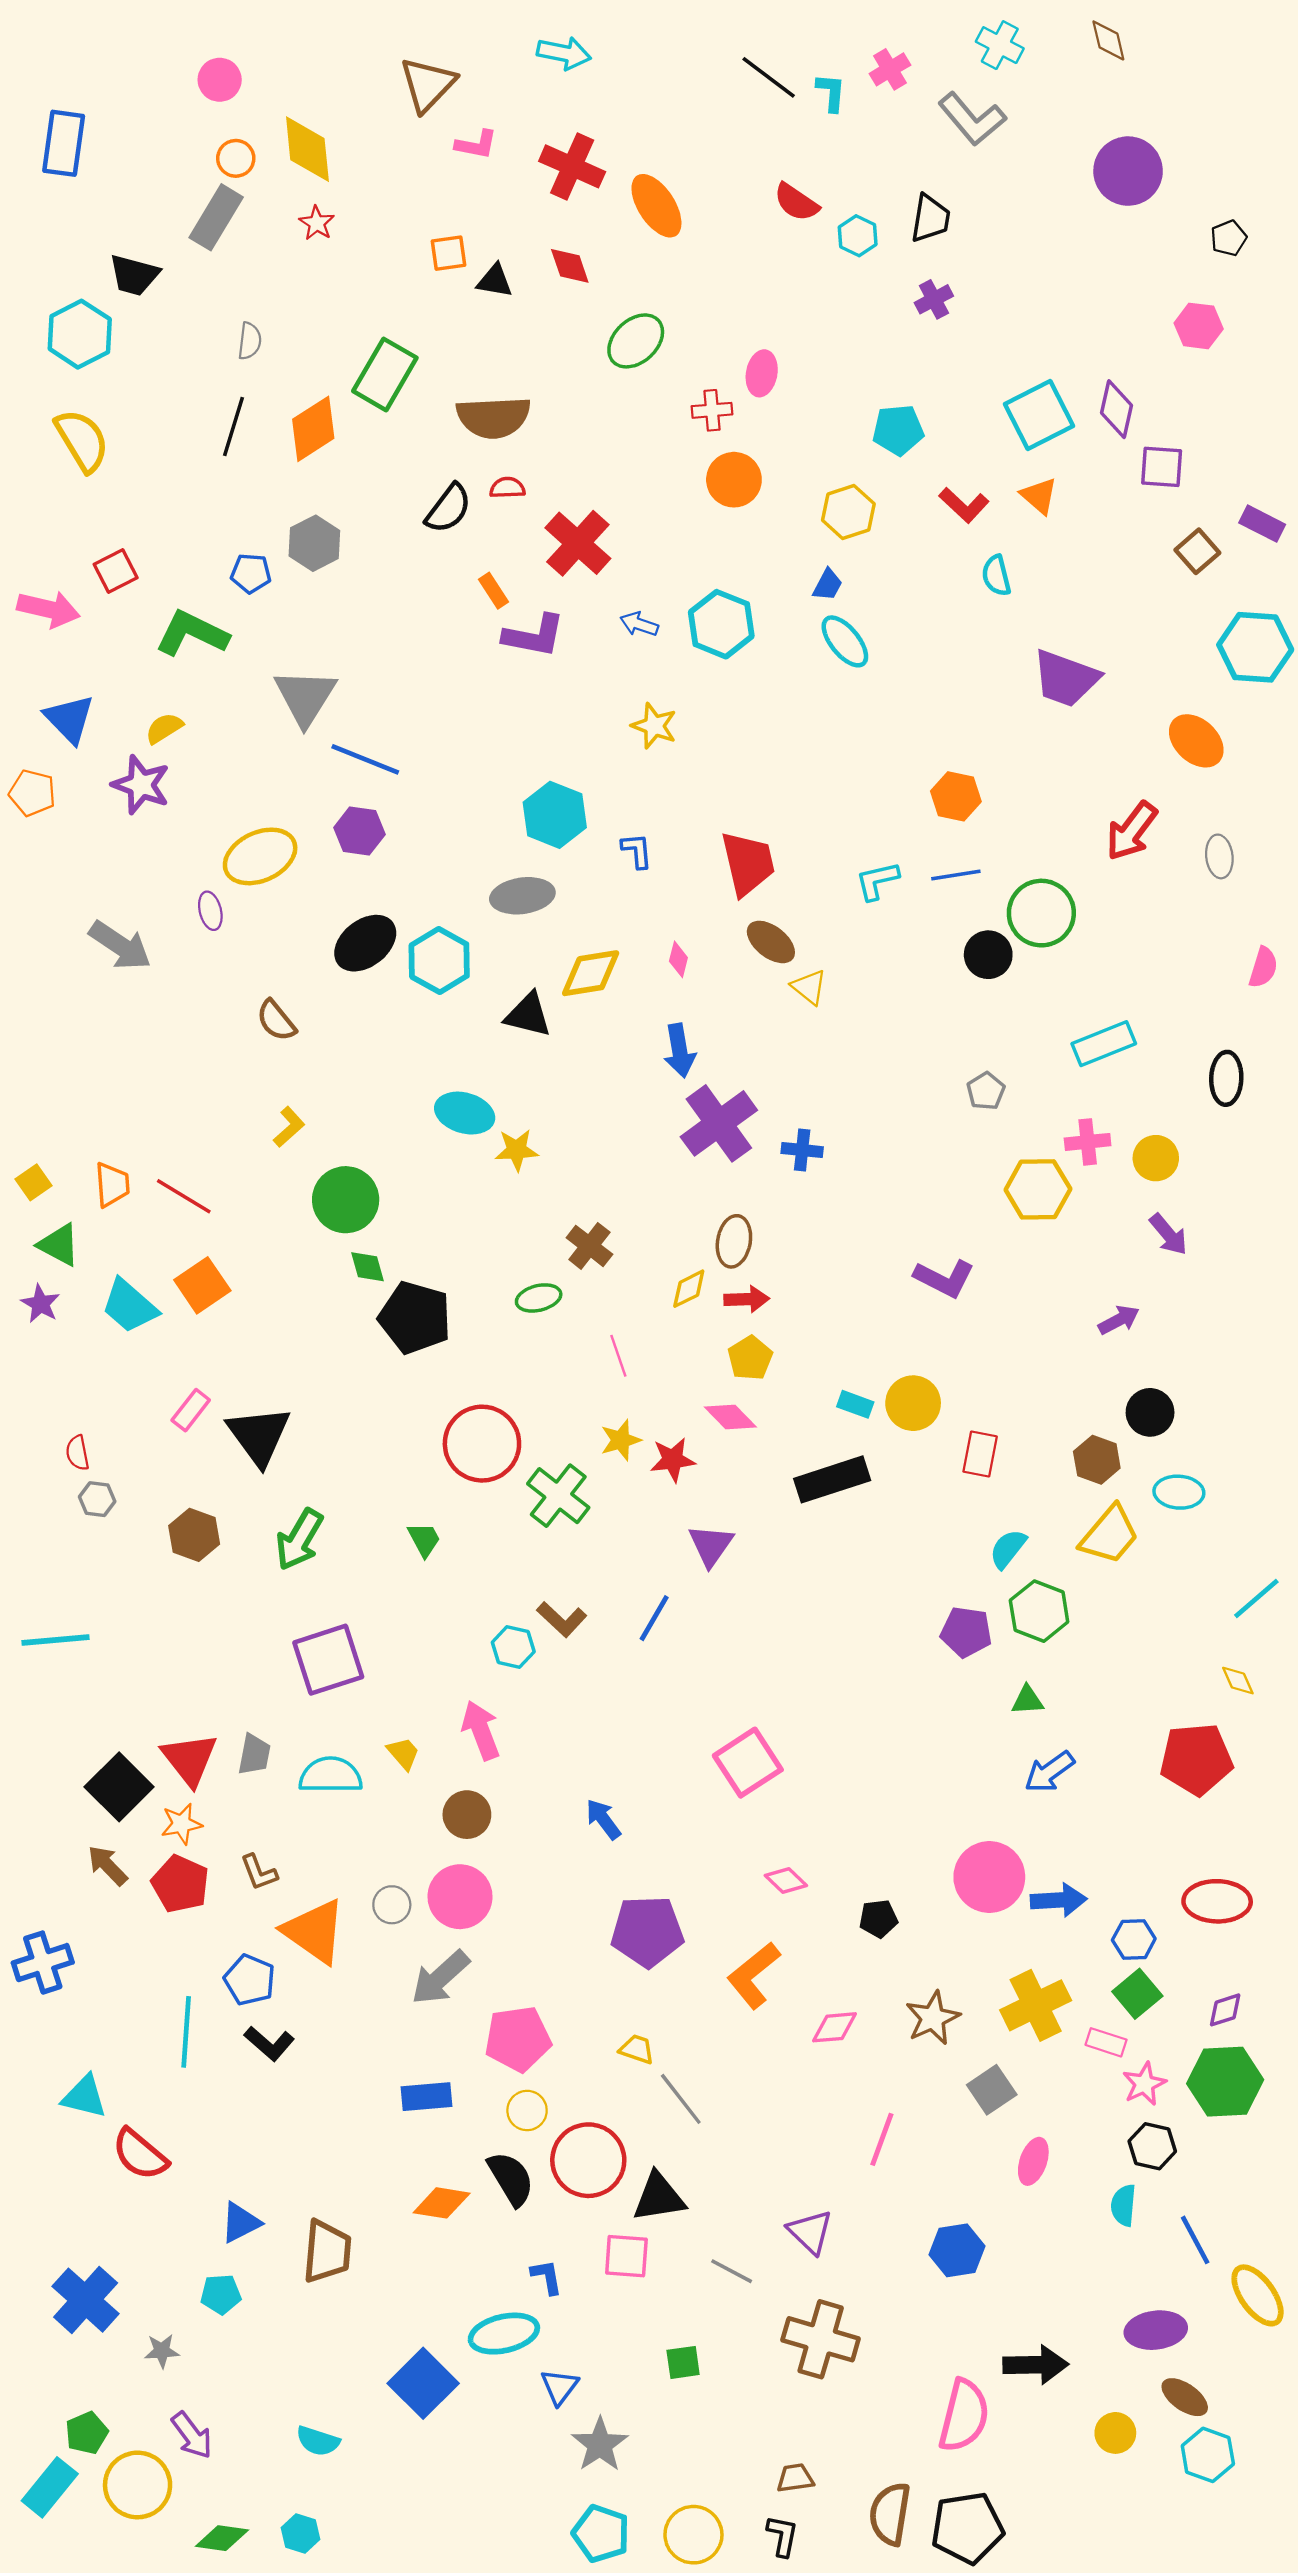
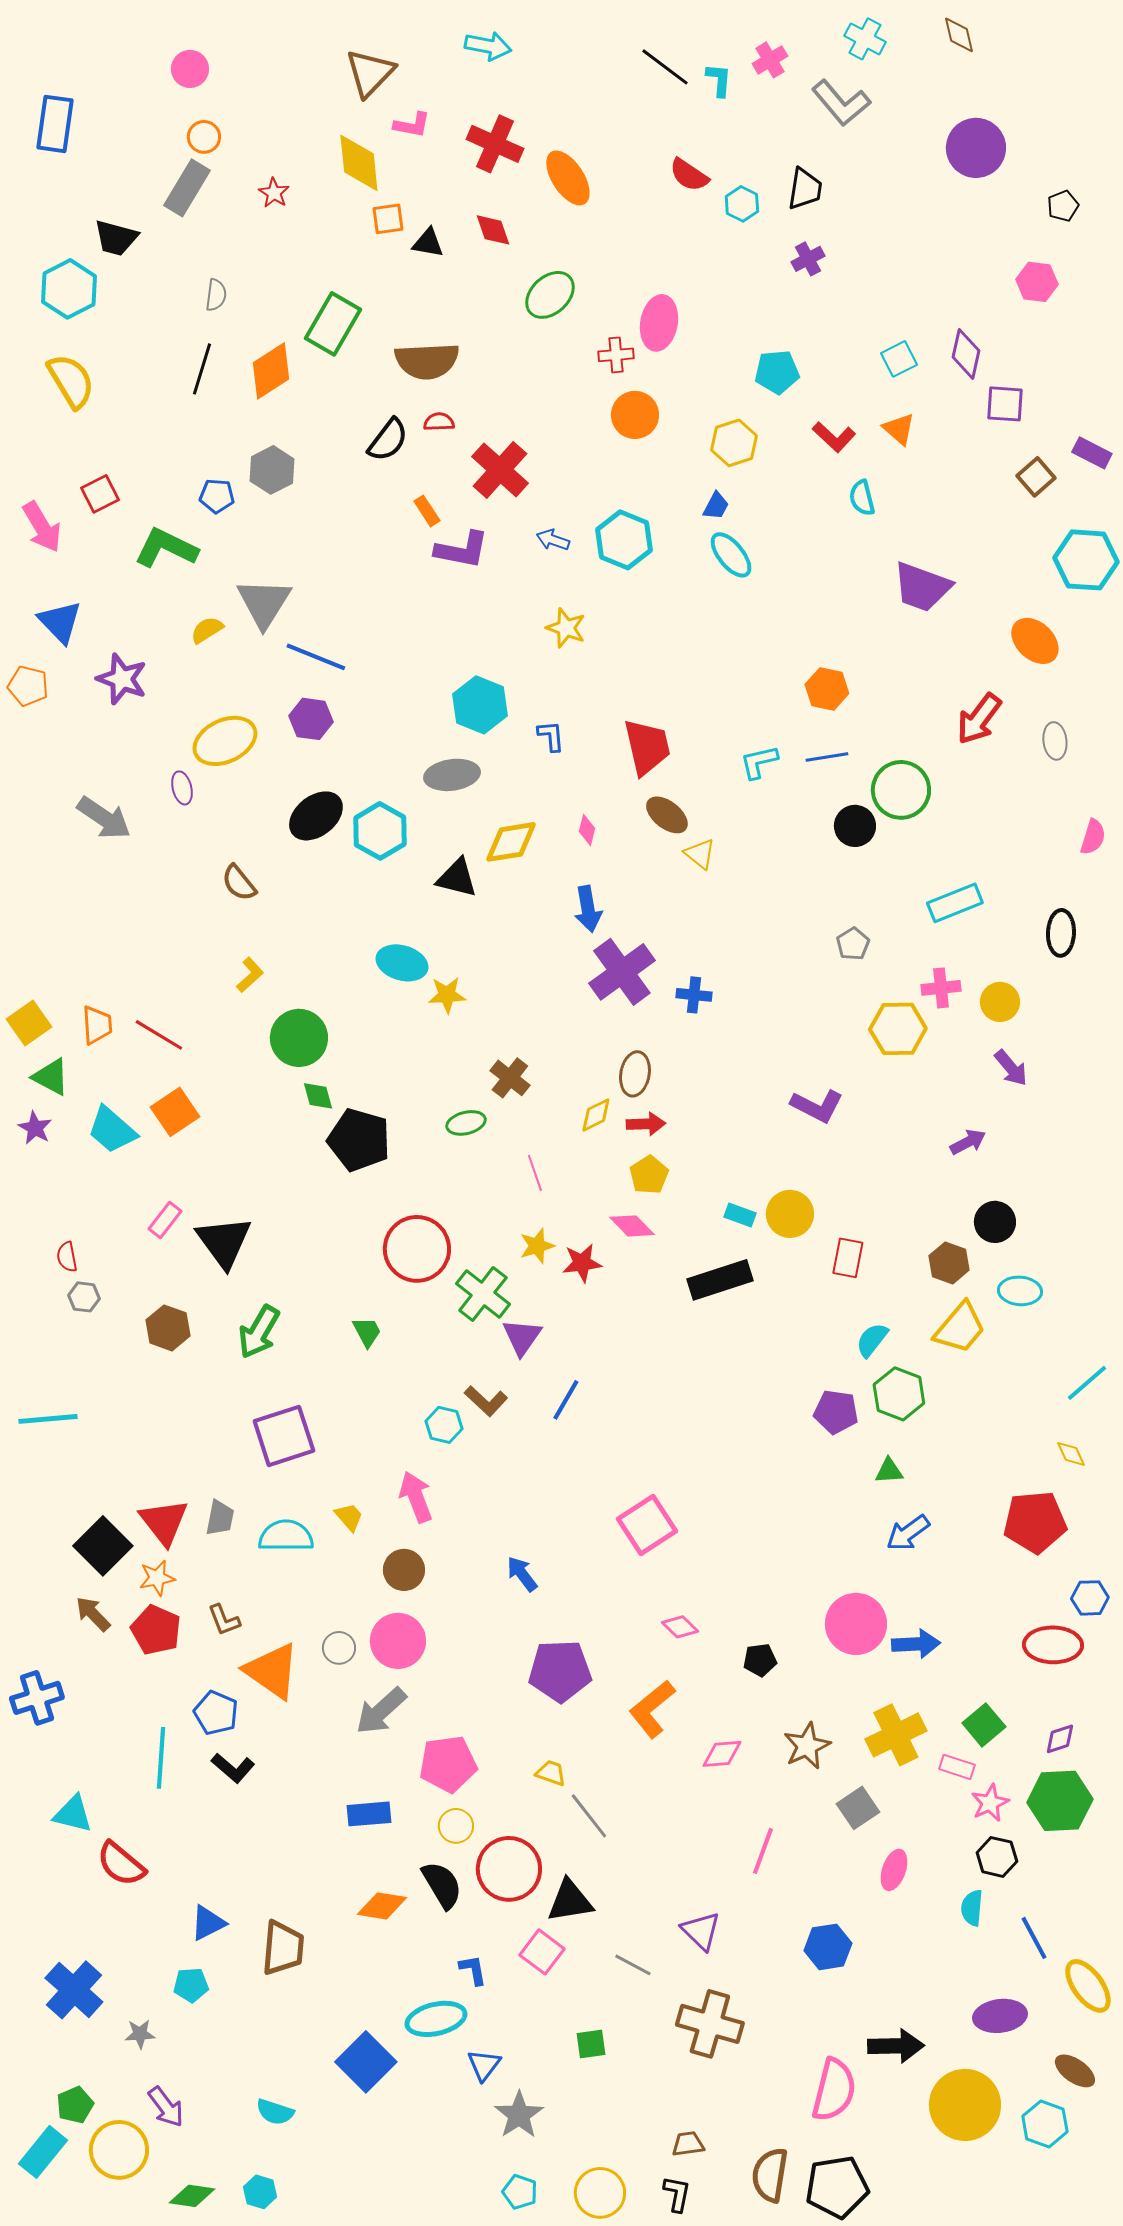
yellow diamond: (307, 149) -> (359, 163), moved
pink ellipse: (762, 373) -> (659, 323), size x1.4
cyan square: (1039, 415) -> (899, 359), size x0.6
pink arrow: (49, 609) -> (42, 527), turned 46
yellow semicircle: (164, 728) -> (207, 630), moved
yellow square: (34, 1182) -> (29, 1023), size x1.4
purple triangle: (711, 1545) -> (522, 1337), moved
blue hexagon: (1134, 1939) -> (1090, 1598), moved
pink square: (626, 2256) -> (542, 1952), turned 33
brown ellipse: (1185, 2397) -> (1075, 2071), moved
yellow circle: (1115, 2433) -> (965, 2105), size x2.0
cyan pentagon: (601, 2534) -> (520, 2192), size x0.7

